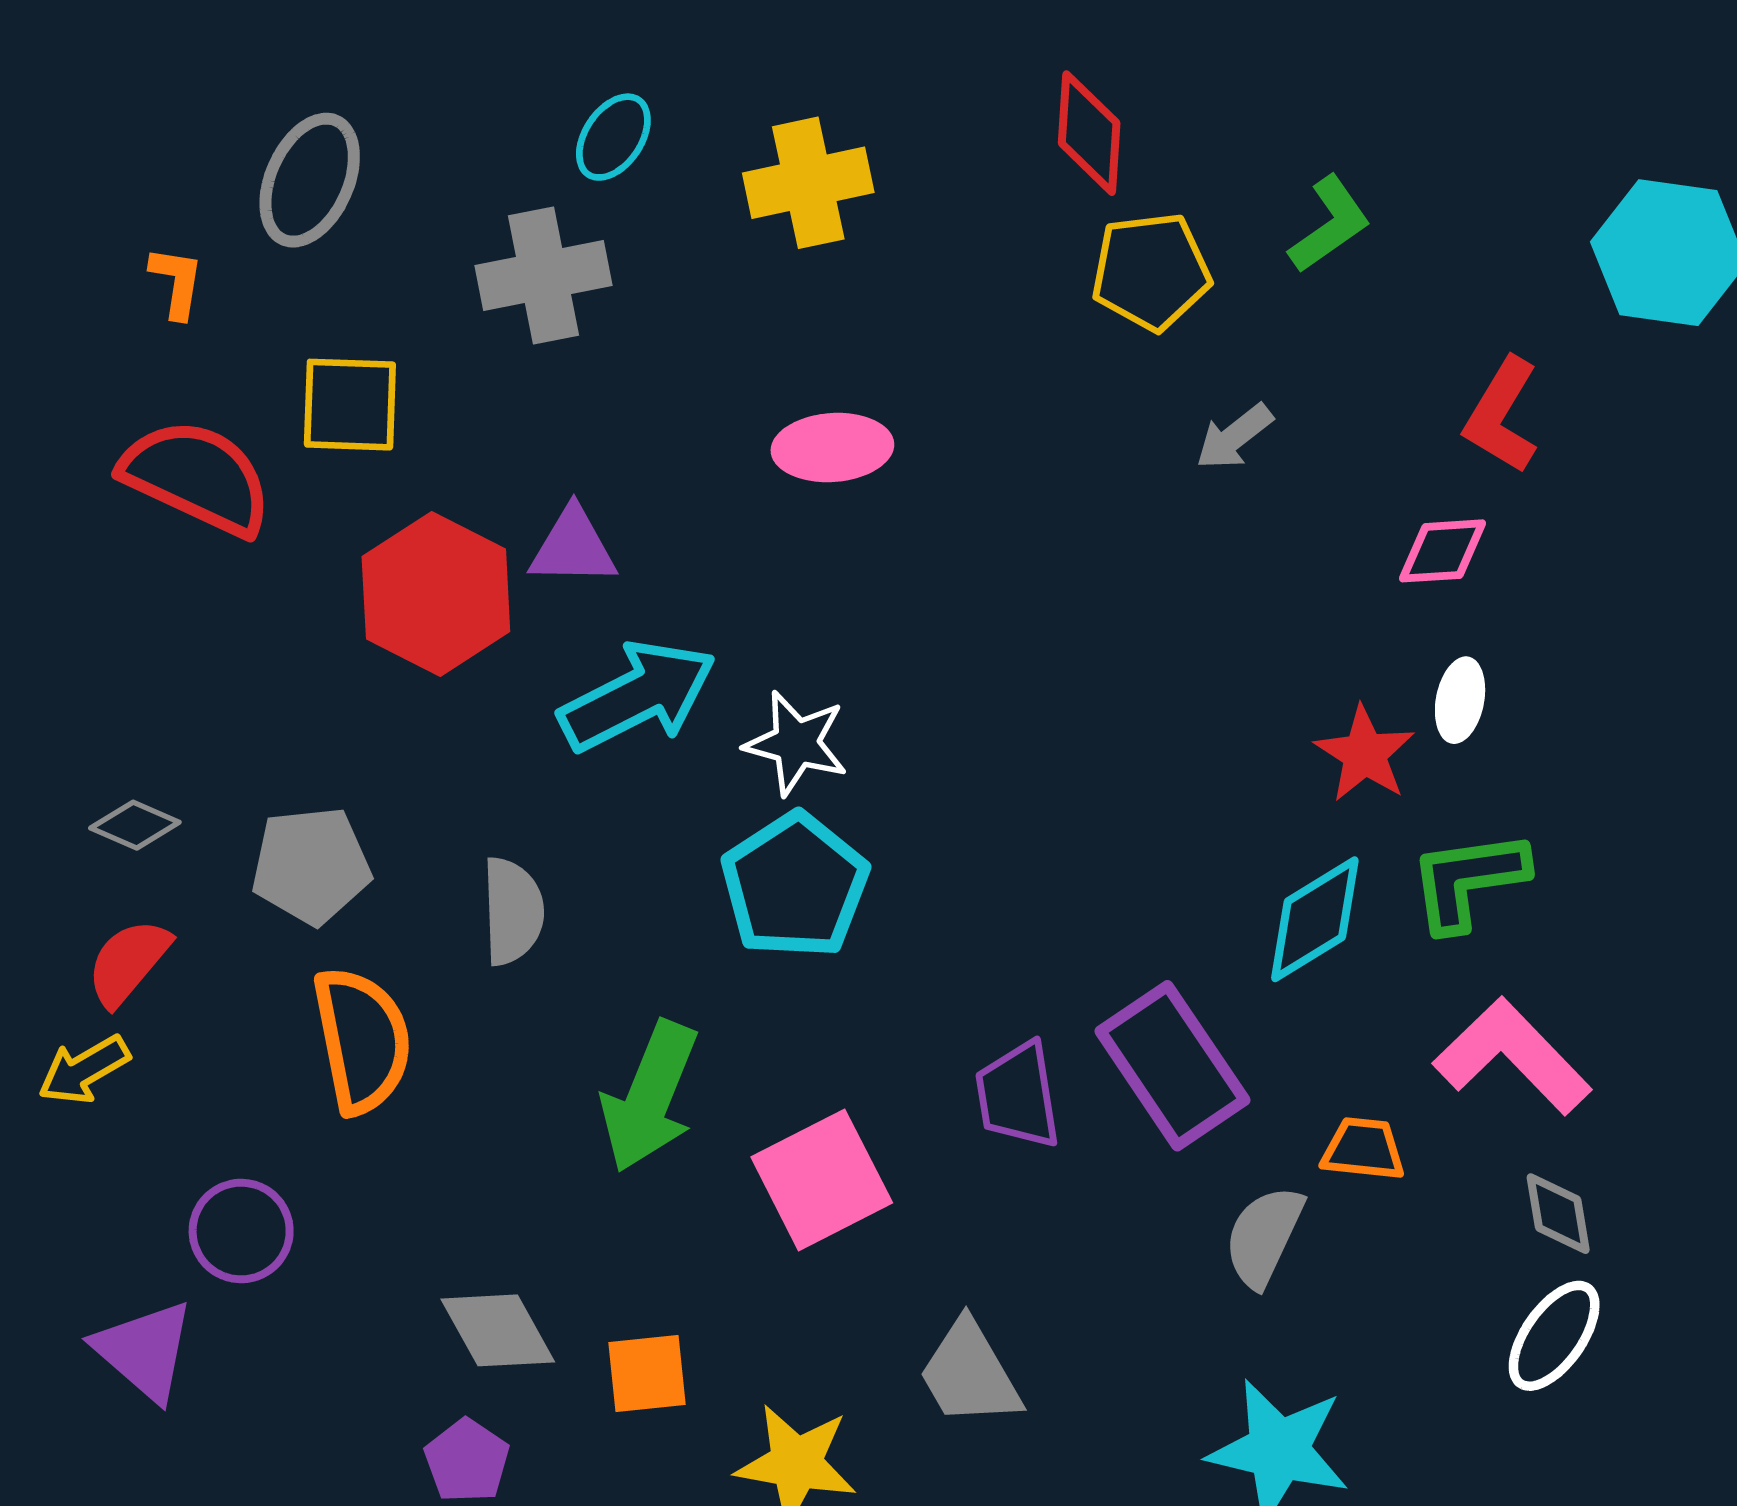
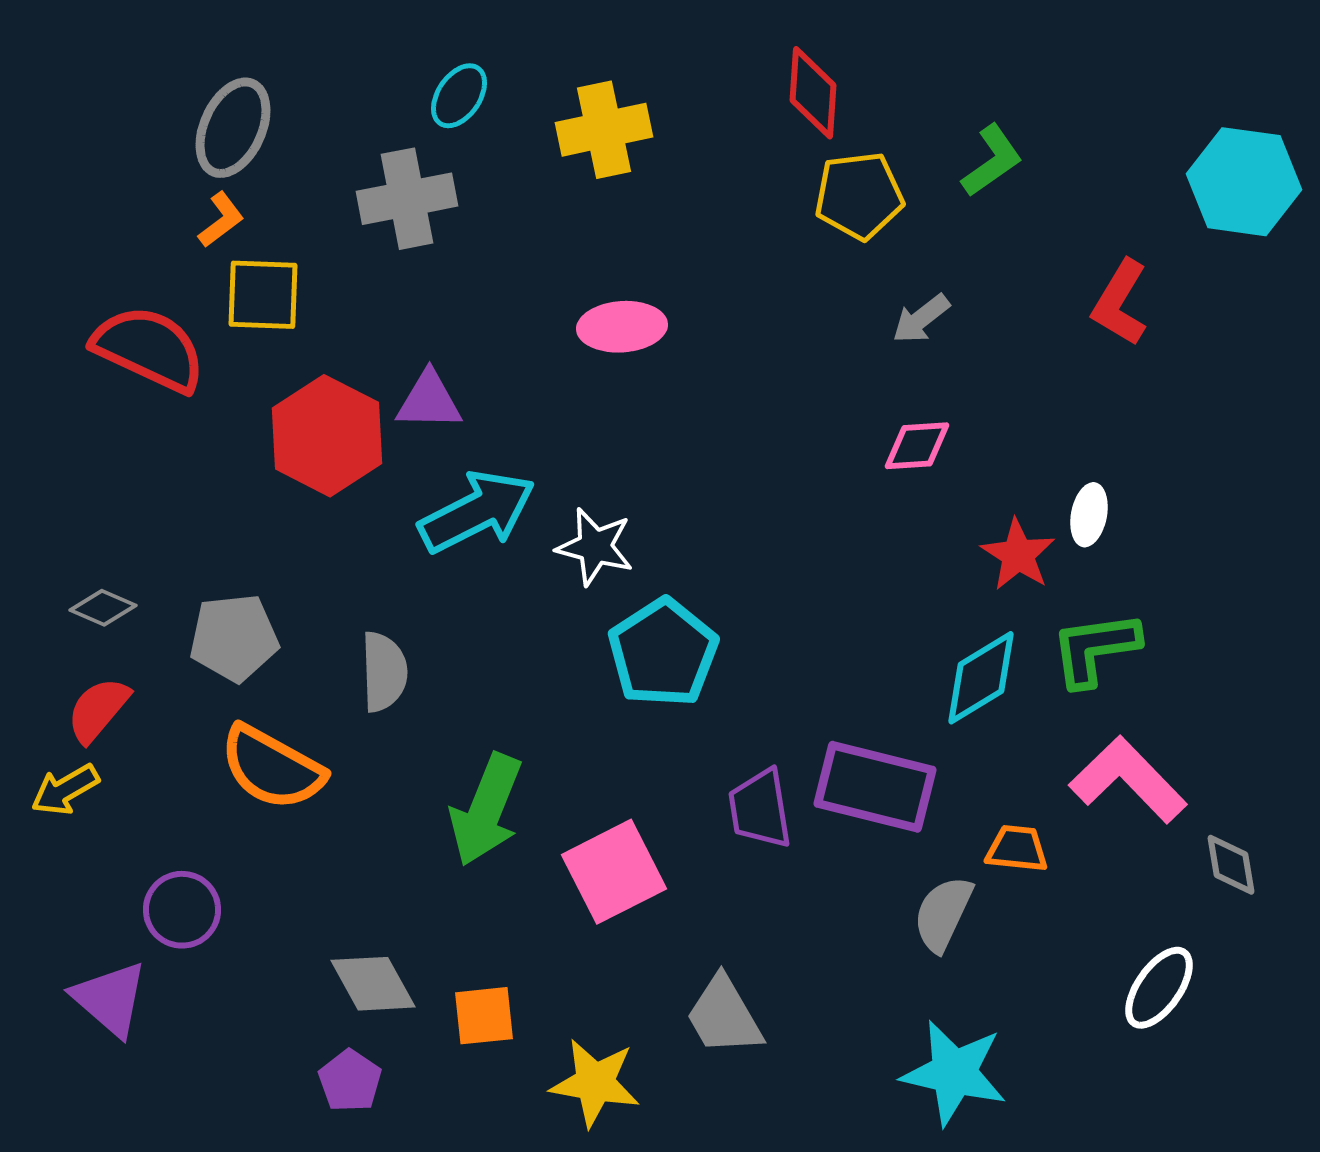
orange L-shape: (177, 282) -> (221, 220), moved, turned 44
pink diamond: (1443, 551) -> (917, 446), moved
cyan pentagon: (795, 886) -> (663, 653), moved
orange semicircle: (362, 1040) -> (272, 768), turned 130
purple rectangle: (1172, 1066) -> (875, 787), turned -42
gray diamond: (1558, 1214) -> (1231, 865), moved

